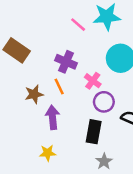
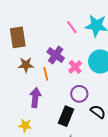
brown rectangle: (17, 50) -> (18, 37), turned 35
pink cross: (93, 81) -> (75, 67), moved
brown star: (34, 94) -> (26, 65), moved

